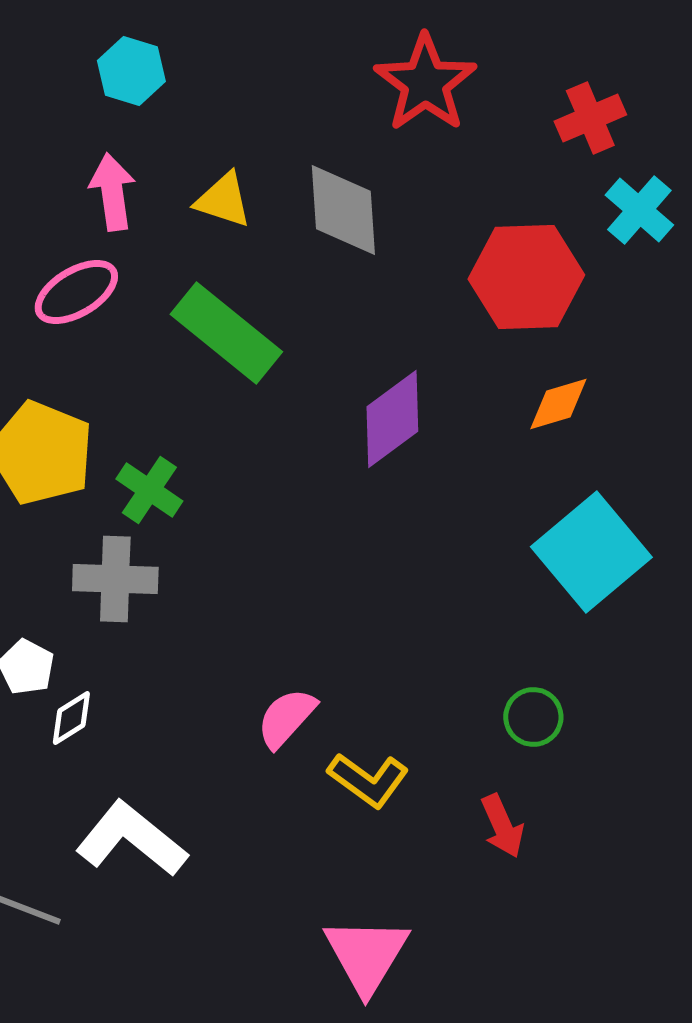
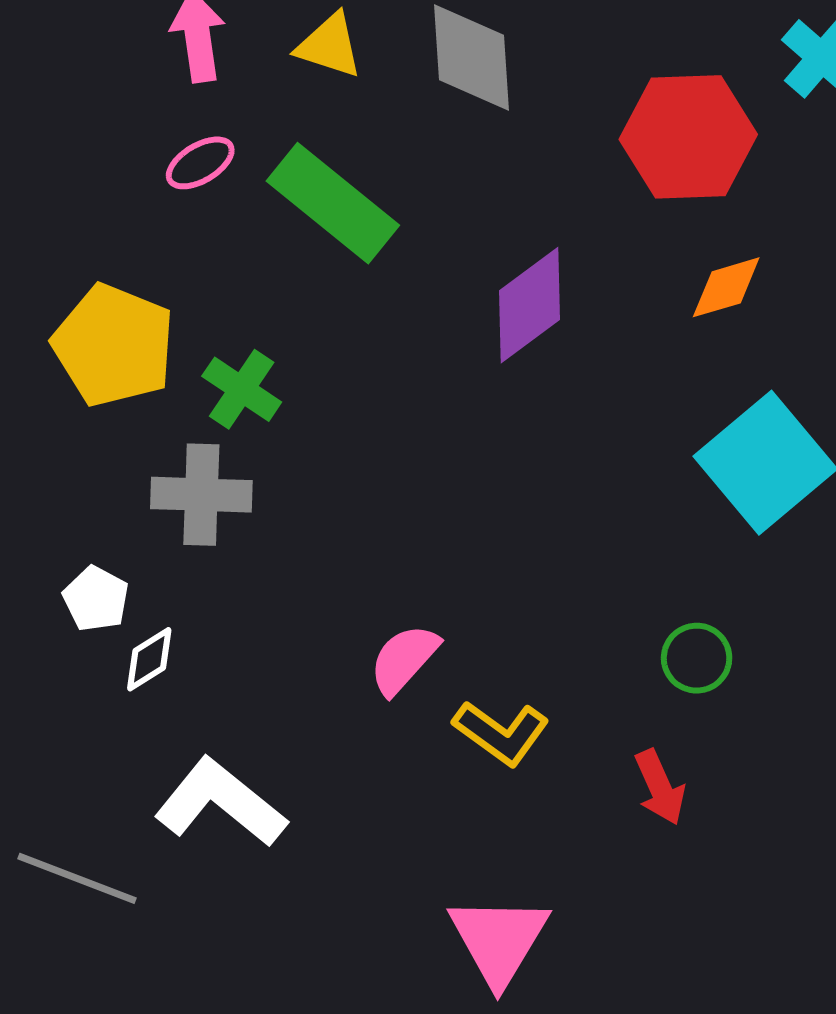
pink ellipse: (76, 292) -> (200, 163), moved, size x0.7

